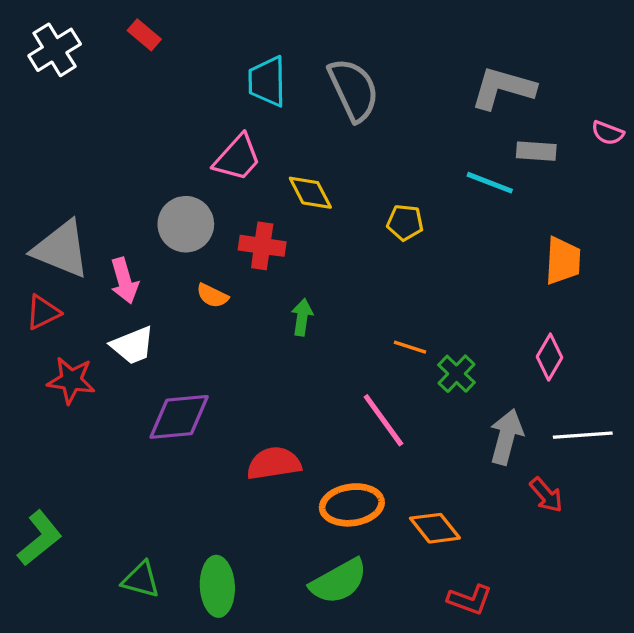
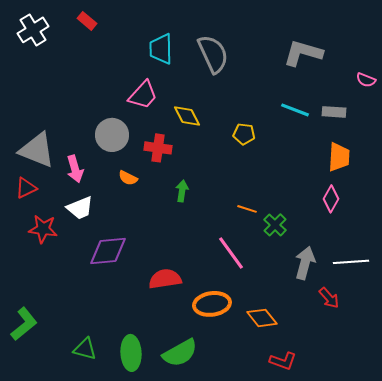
gray rectangle: (536, 151) -> (334, 112), moved
pink diamond: (550, 357) -> (331, 199), moved
green semicircle: (339, 581) -> (180, 353), moved

